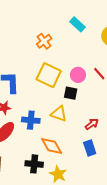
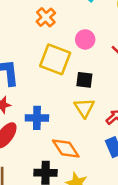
pink circle: (78, 75) -> (85, 39), moved
yellow triangle: (59, 114) -> (84, 108), moved, turned 42

